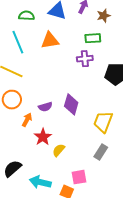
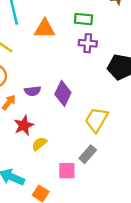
green rectangle: (93, 38) -> (84, 19), moved
orange triangle: (50, 40) -> (45, 29), moved
pink square: (79, 177) -> (67, 171), moved

